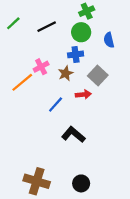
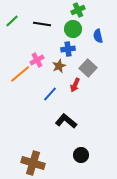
black line: (47, 27) -> (42, 24), turned 36
red arrow: (83, 94) -> (75, 85), turned 120
black circle: (81, 183) -> (81, 155), moved

